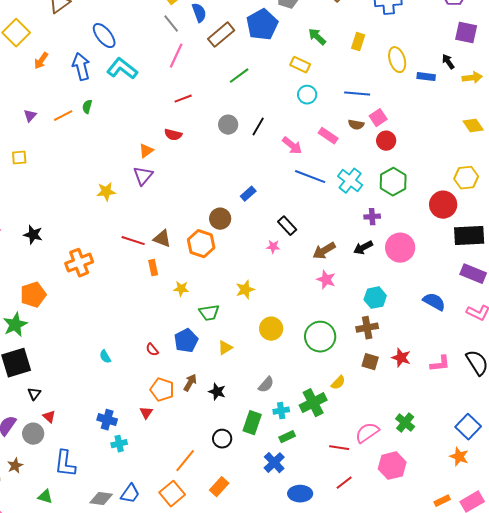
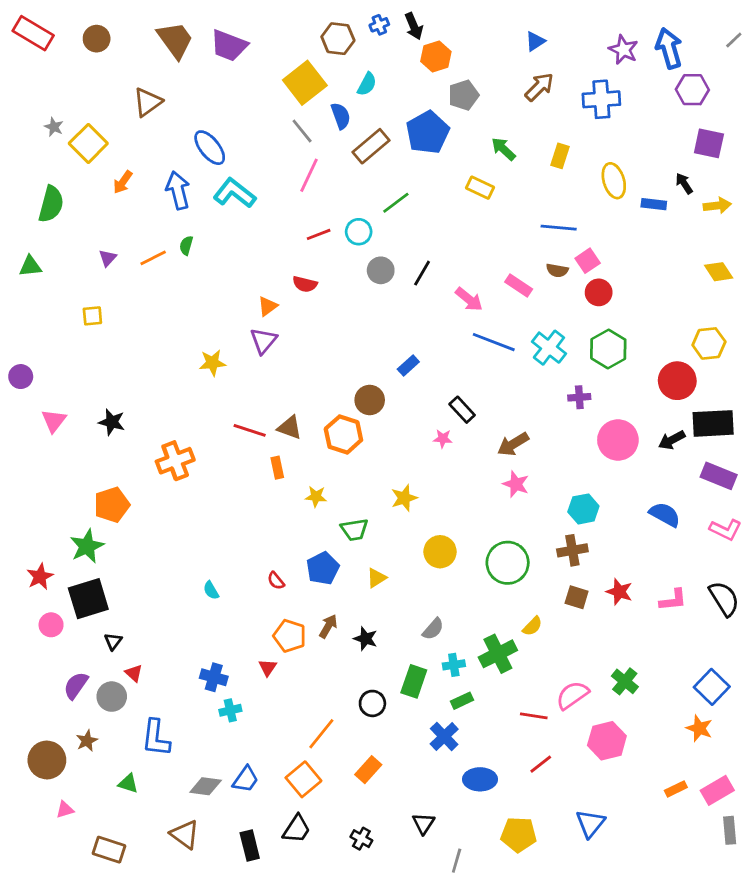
cyan circle: (307, 95) -> (359, 232), moved
black arrow: (363, 248) -> (672, 440), moved

